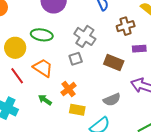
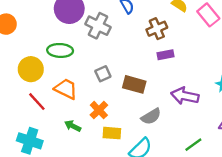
gray cross: (85, 36) -> (98, 26), moved
purple rectangle: (139, 49) -> (166, 55), moved
brown rectangle: (114, 63) -> (134, 84), moved

